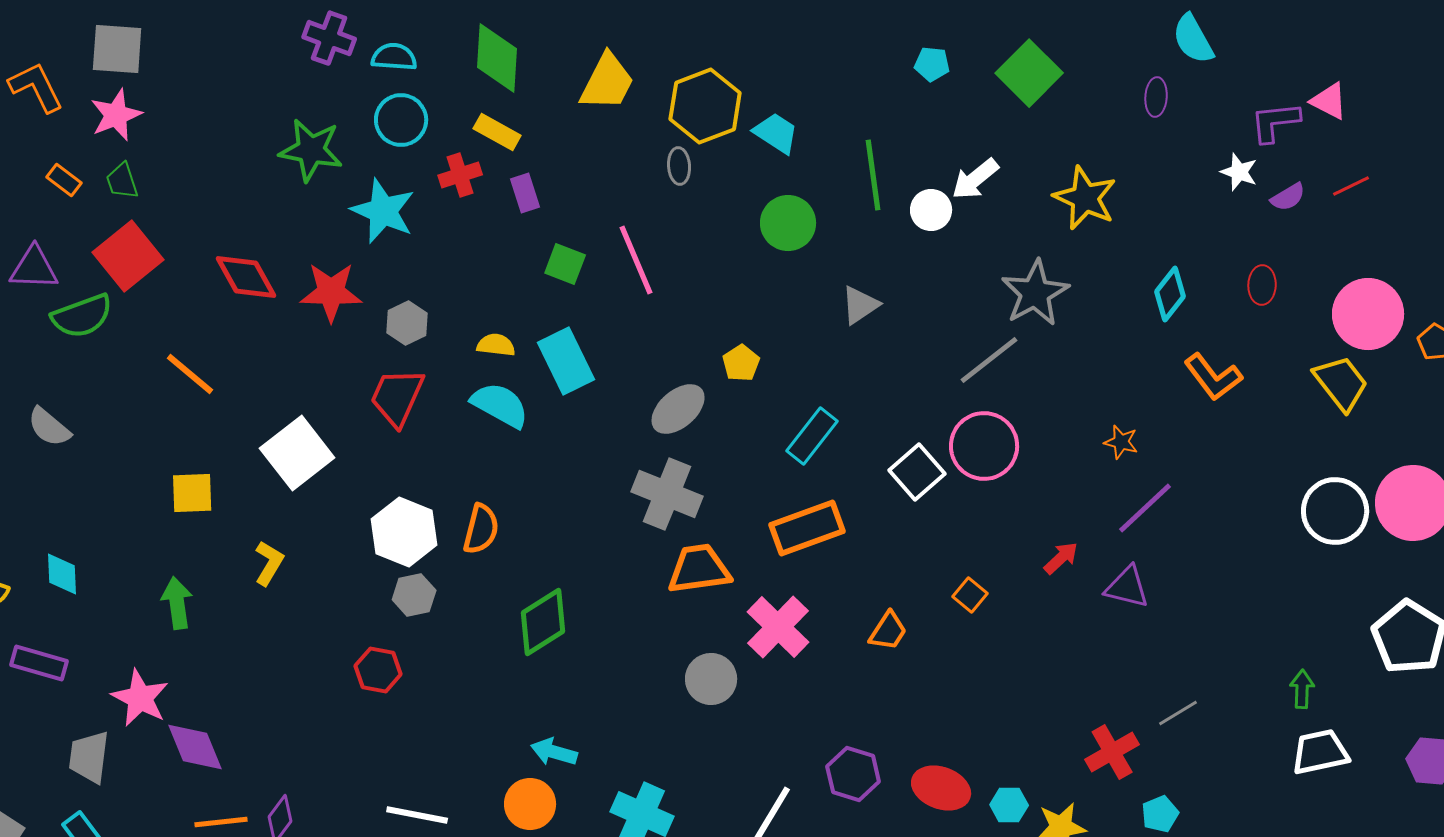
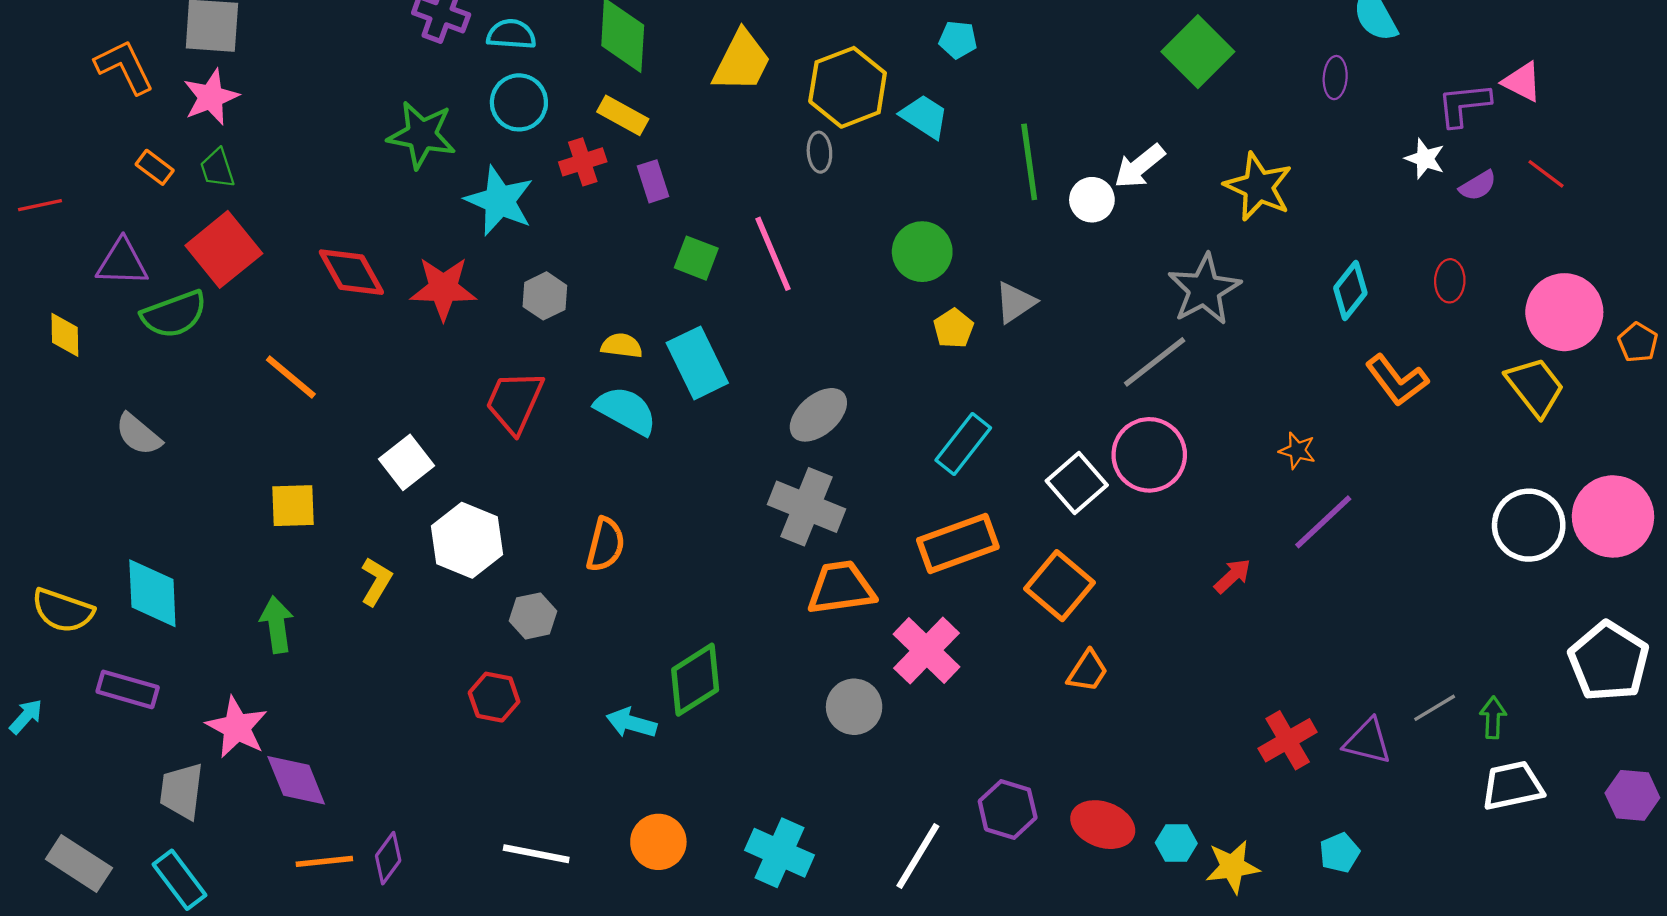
cyan pentagon: (932, 64) -> (958, 40), moved
red line: (1351, 186) -> (1546, 174), turned 63
green circle: (788, 223) -> (922, 252), moved
gray hexagon: (407, 323) -> (545, 296), moved
yellow pentagon: (741, 363) -> (954, 328), moved
white square: (297, 453) -> (406, 462), size x0.7
white hexagon: (404, 532) -> (467, 540), moved
cyan diamond: (62, 574) -> (152, 593), size x1.5
purple triangle: (1127, 587) -> (1368, 741), moved
orange square: (970, 595) -> (1059, 586), moved, size x1.8
green diamond: (543, 622) -> (695, 680), moved
orange trapezoid: (888, 631) -> (1088, 671), moved
gray line: (1178, 713) -> (1435, 708), moved
cyan arrow: (554, 752) -> (631, 723), moved
red cross: (1112, 752) -> (1288, 740), moved

